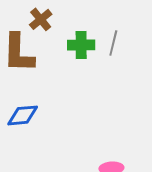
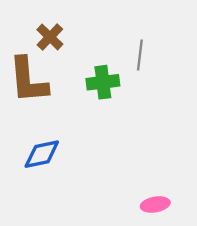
green cross: (81, 45) -> (103, 82), moved

